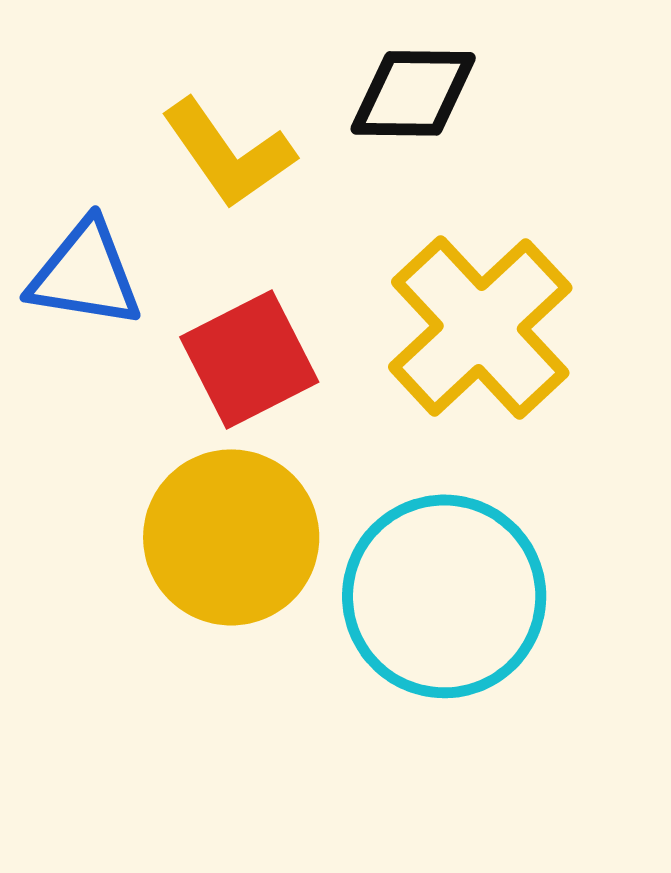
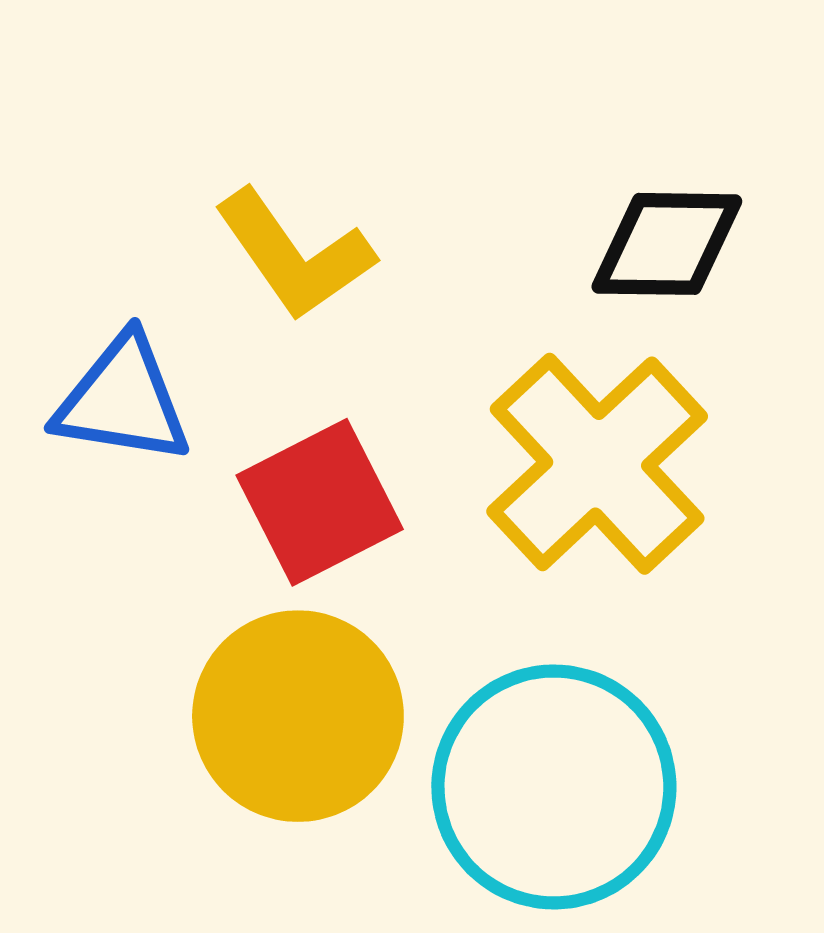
black diamond: (413, 93) -> (667, 244), moved

